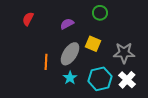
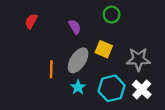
purple semicircle: (67, 24) -> (75, 27), turned 88

